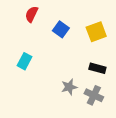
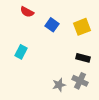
red semicircle: (32, 14) -> (27, 12), turned -88
gray star: (69, 87) -> (59, 85), moved

